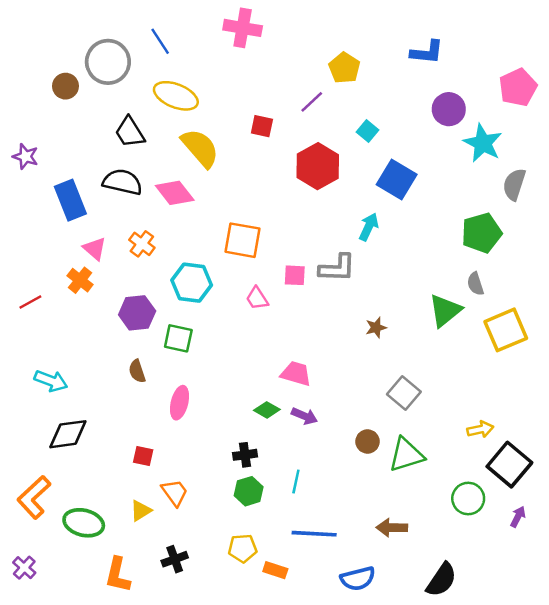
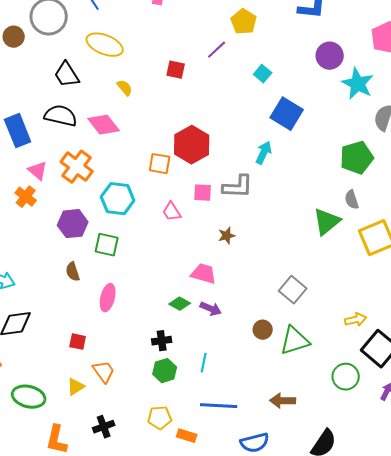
yellow semicircle: (200, 148) -> (125, 88), size x0.5
red hexagon: (318, 166) -> (192, 145), moved
orange square: (243, 240) -> (160, 164), size x0.7
orange cross: (142, 244) -> (77, 167), size x1.5
brown star: (376, 327) -> (227, 236), moved

